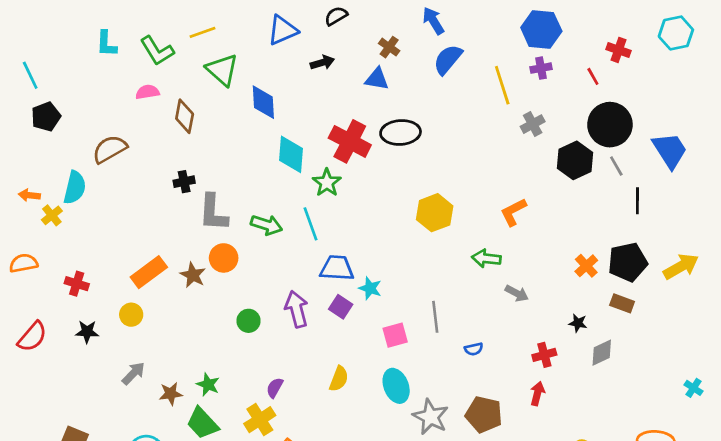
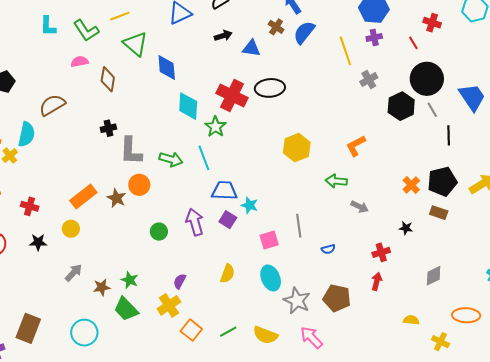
brown cross: (389, 47) -> (276, 27), moved
black arrow: (322, 63) -> (223, 36), moved
gray diamond: (602, 353) -> (434, 276), moved

